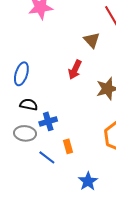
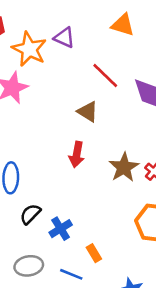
black semicircle: (29, 105) -> (30, 214), turned -42
gray ellipse: (25, 133) -> (29, 266), moved

